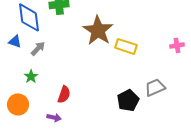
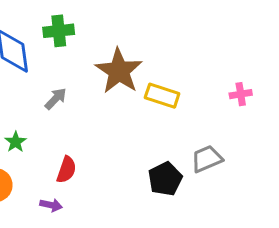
gray arrow: (38, 48) -> (56, 99), moved

